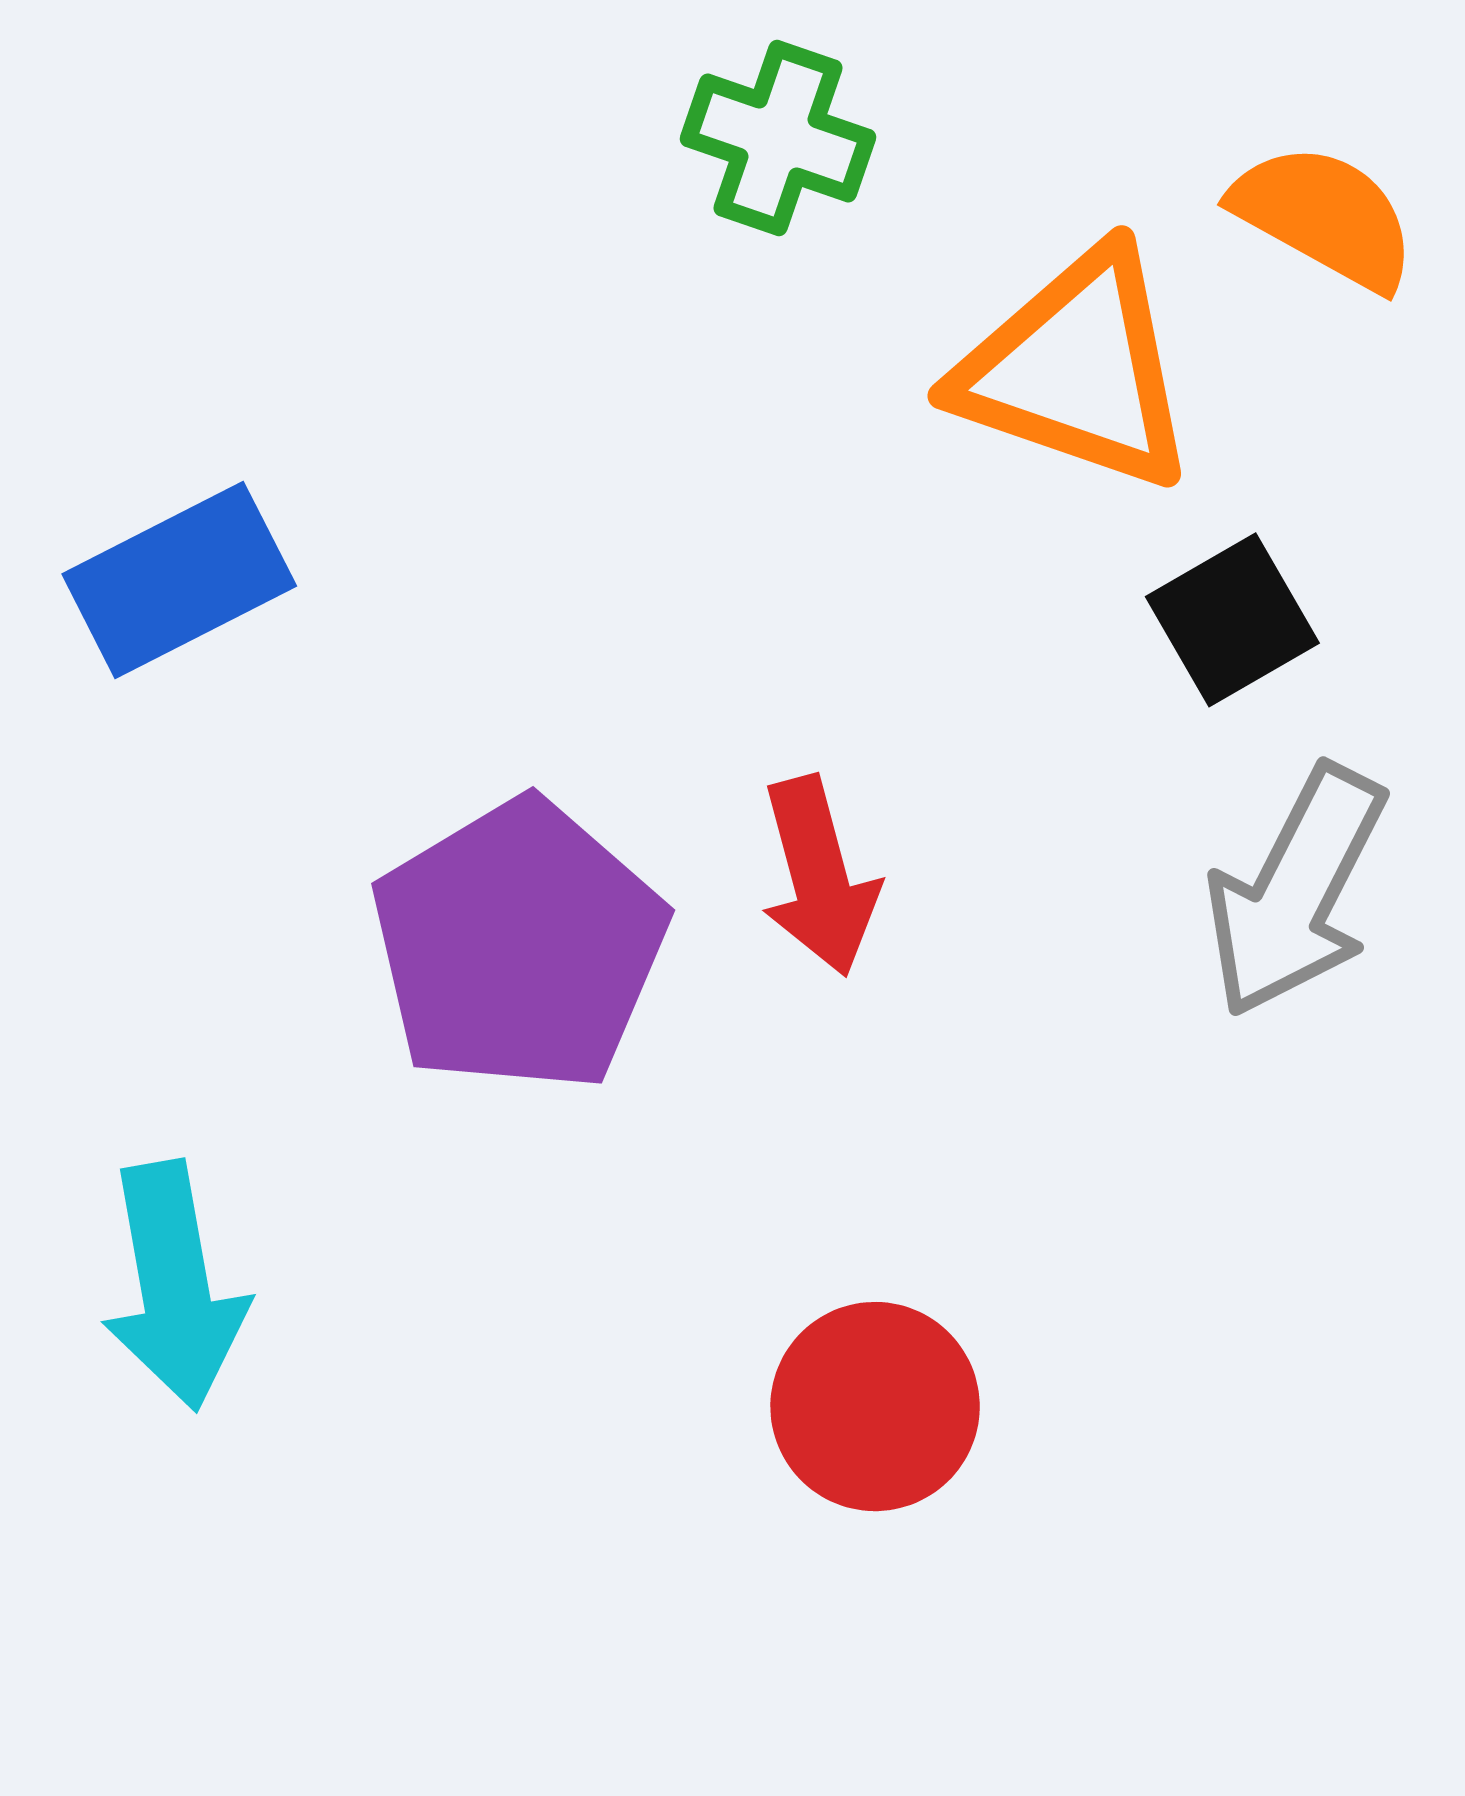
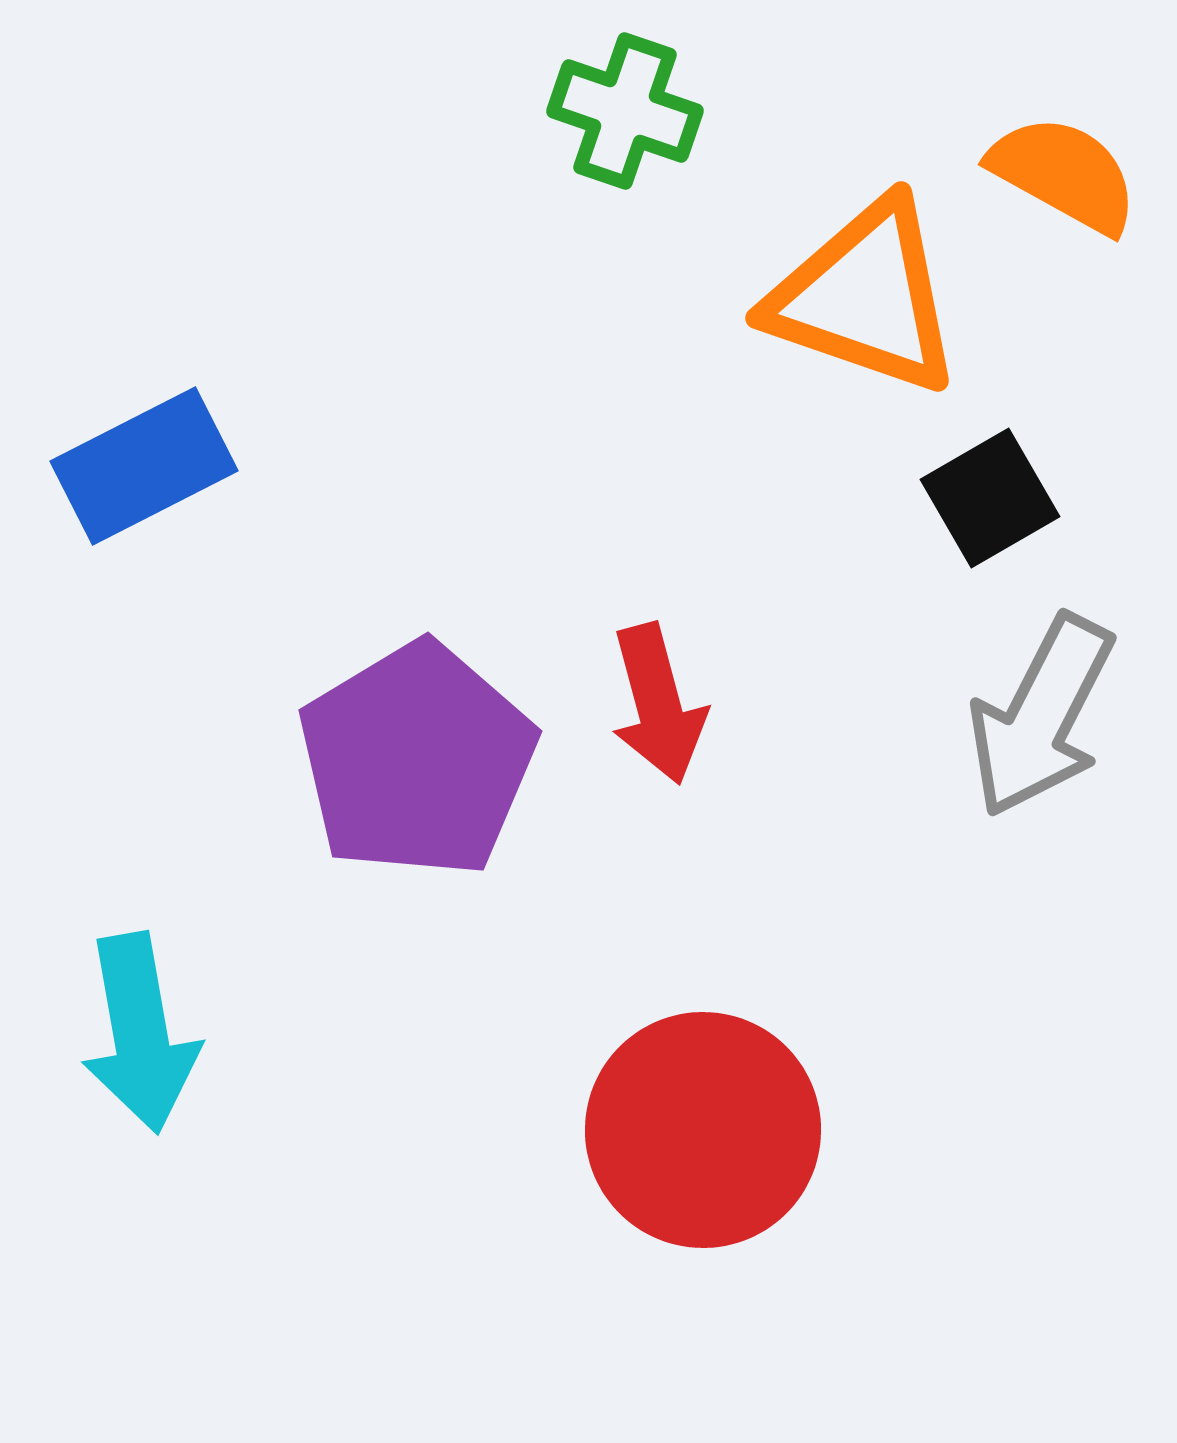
red circle: (875, 1407) -> (703, 1130), size x1.4

